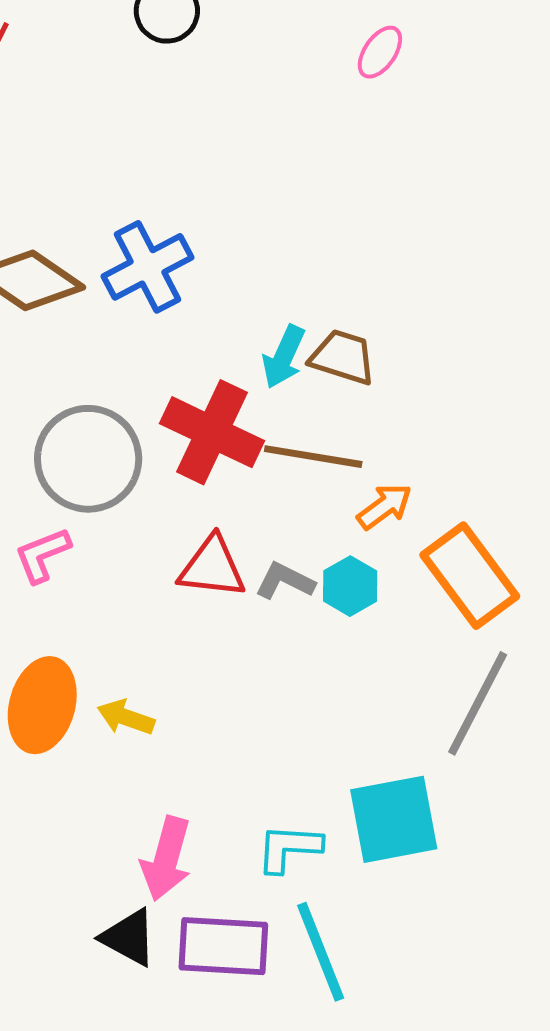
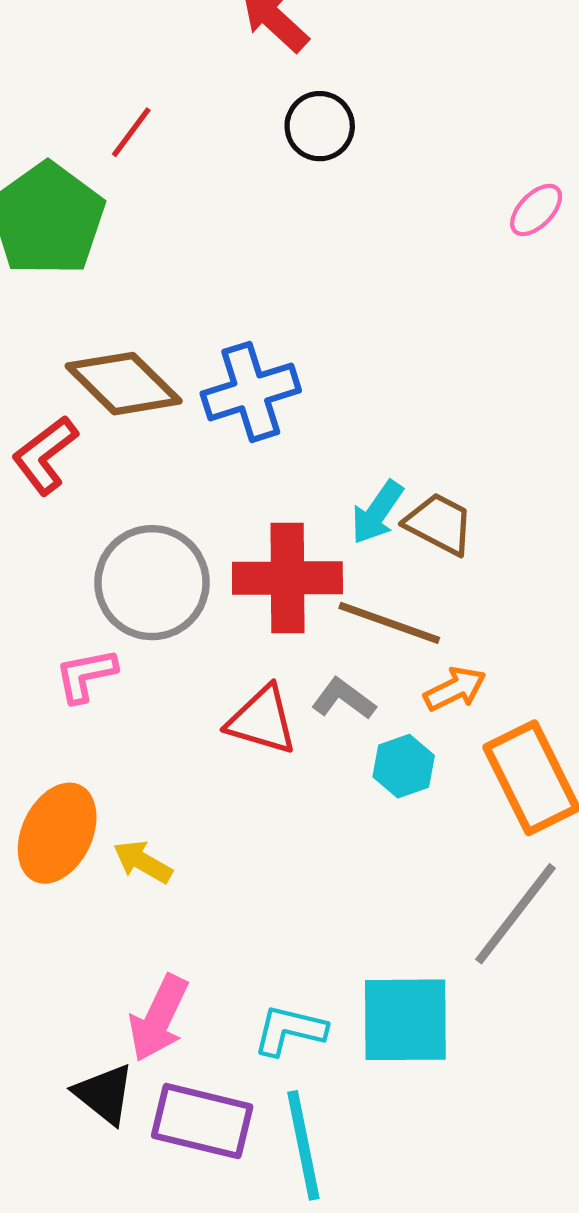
red cross: (212, 432) -> (287, 578), turned -36
gray L-shape: (285, 581) -> (344, 699), moved

